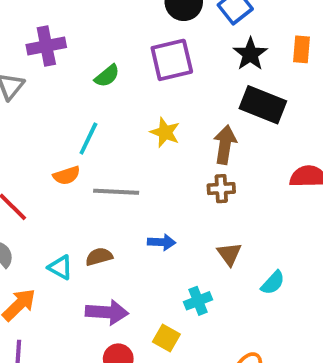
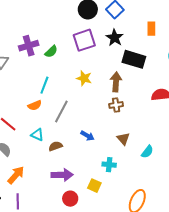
purple cross: (46, 46) -> (29, 46), moved
black star: (250, 54) -> (115, 38), moved
gray line: (116, 192) -> (61, 112), turned -60
blue arrow: (162, 242) -> (87, 136), turned 32
cyan triangle: (60, 267) -> (37, 135), moved
cyan cross: (198, 301) -> (109, 165), turned 32

